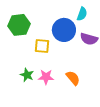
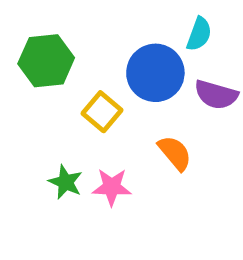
yellow square: (42, 46) -> (102, 112), turned 35
orange semicircle: (73, 78) -> (175, 153), moved

